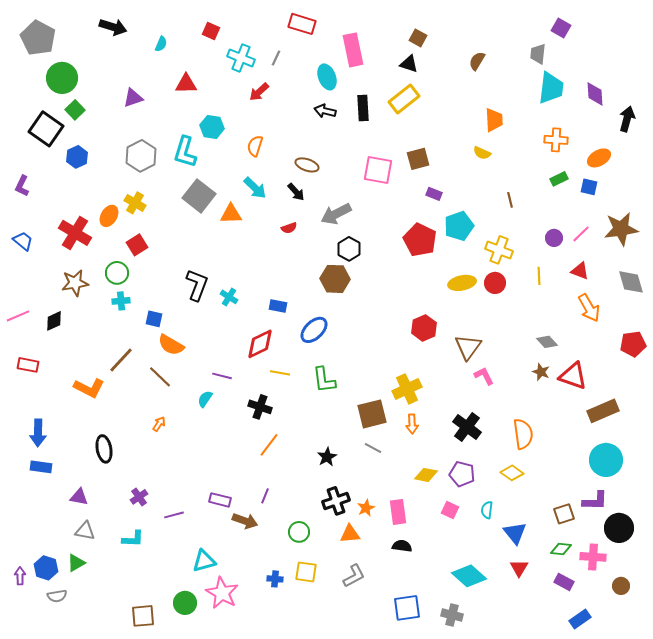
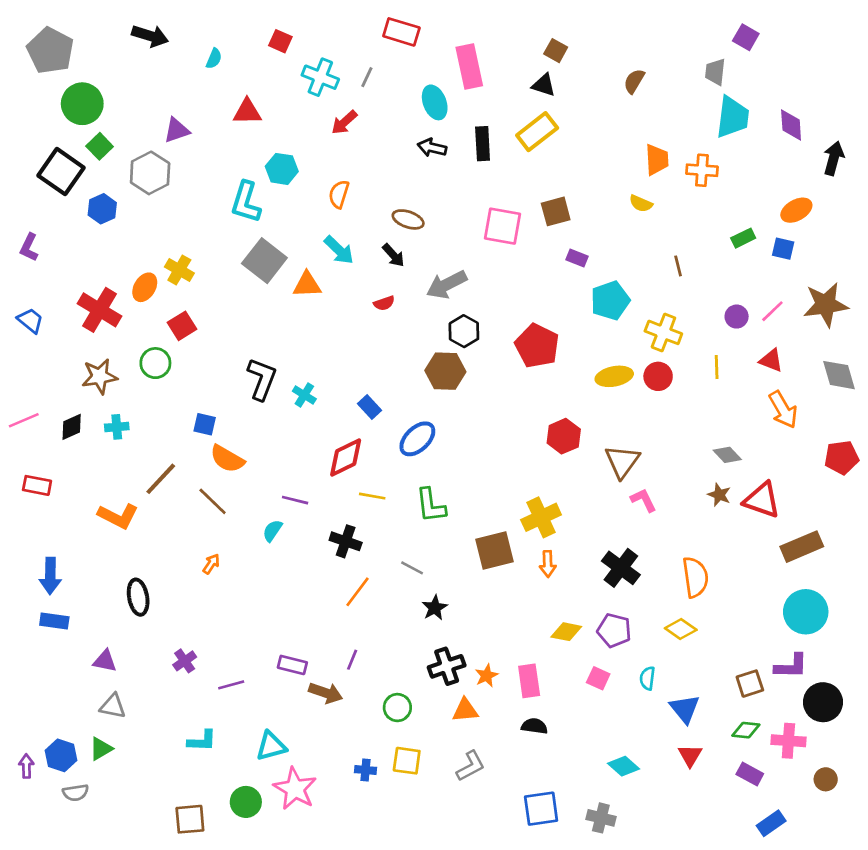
orange cross: (556, 140) -> (702, 170), moved
gray hexagon: (141, 156) -> (150, 173), moved
red pentagon: (420, 240) -> (537, 346), moved
cyan cross: (121, 301) -> (117, 427), moved
blue rectangle: (278, 306) -> (369, 407), turned 36
gray line: (373, 448) -> (412, 568), moved
cyan L-shape: (133, 539) -> (202, 741), moved
cyan diamond: (469, 576) -> (624, 766), size x0.7

